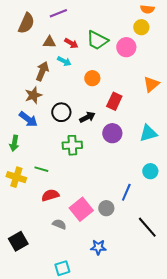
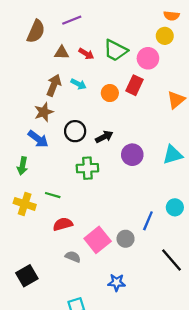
cyan arrow: (64, 61) -> (78, 84), moved
red rectangle: (114, 101) -> (135, 85), moved
cyan circle: (150, 171) -> (175, 207), moved

